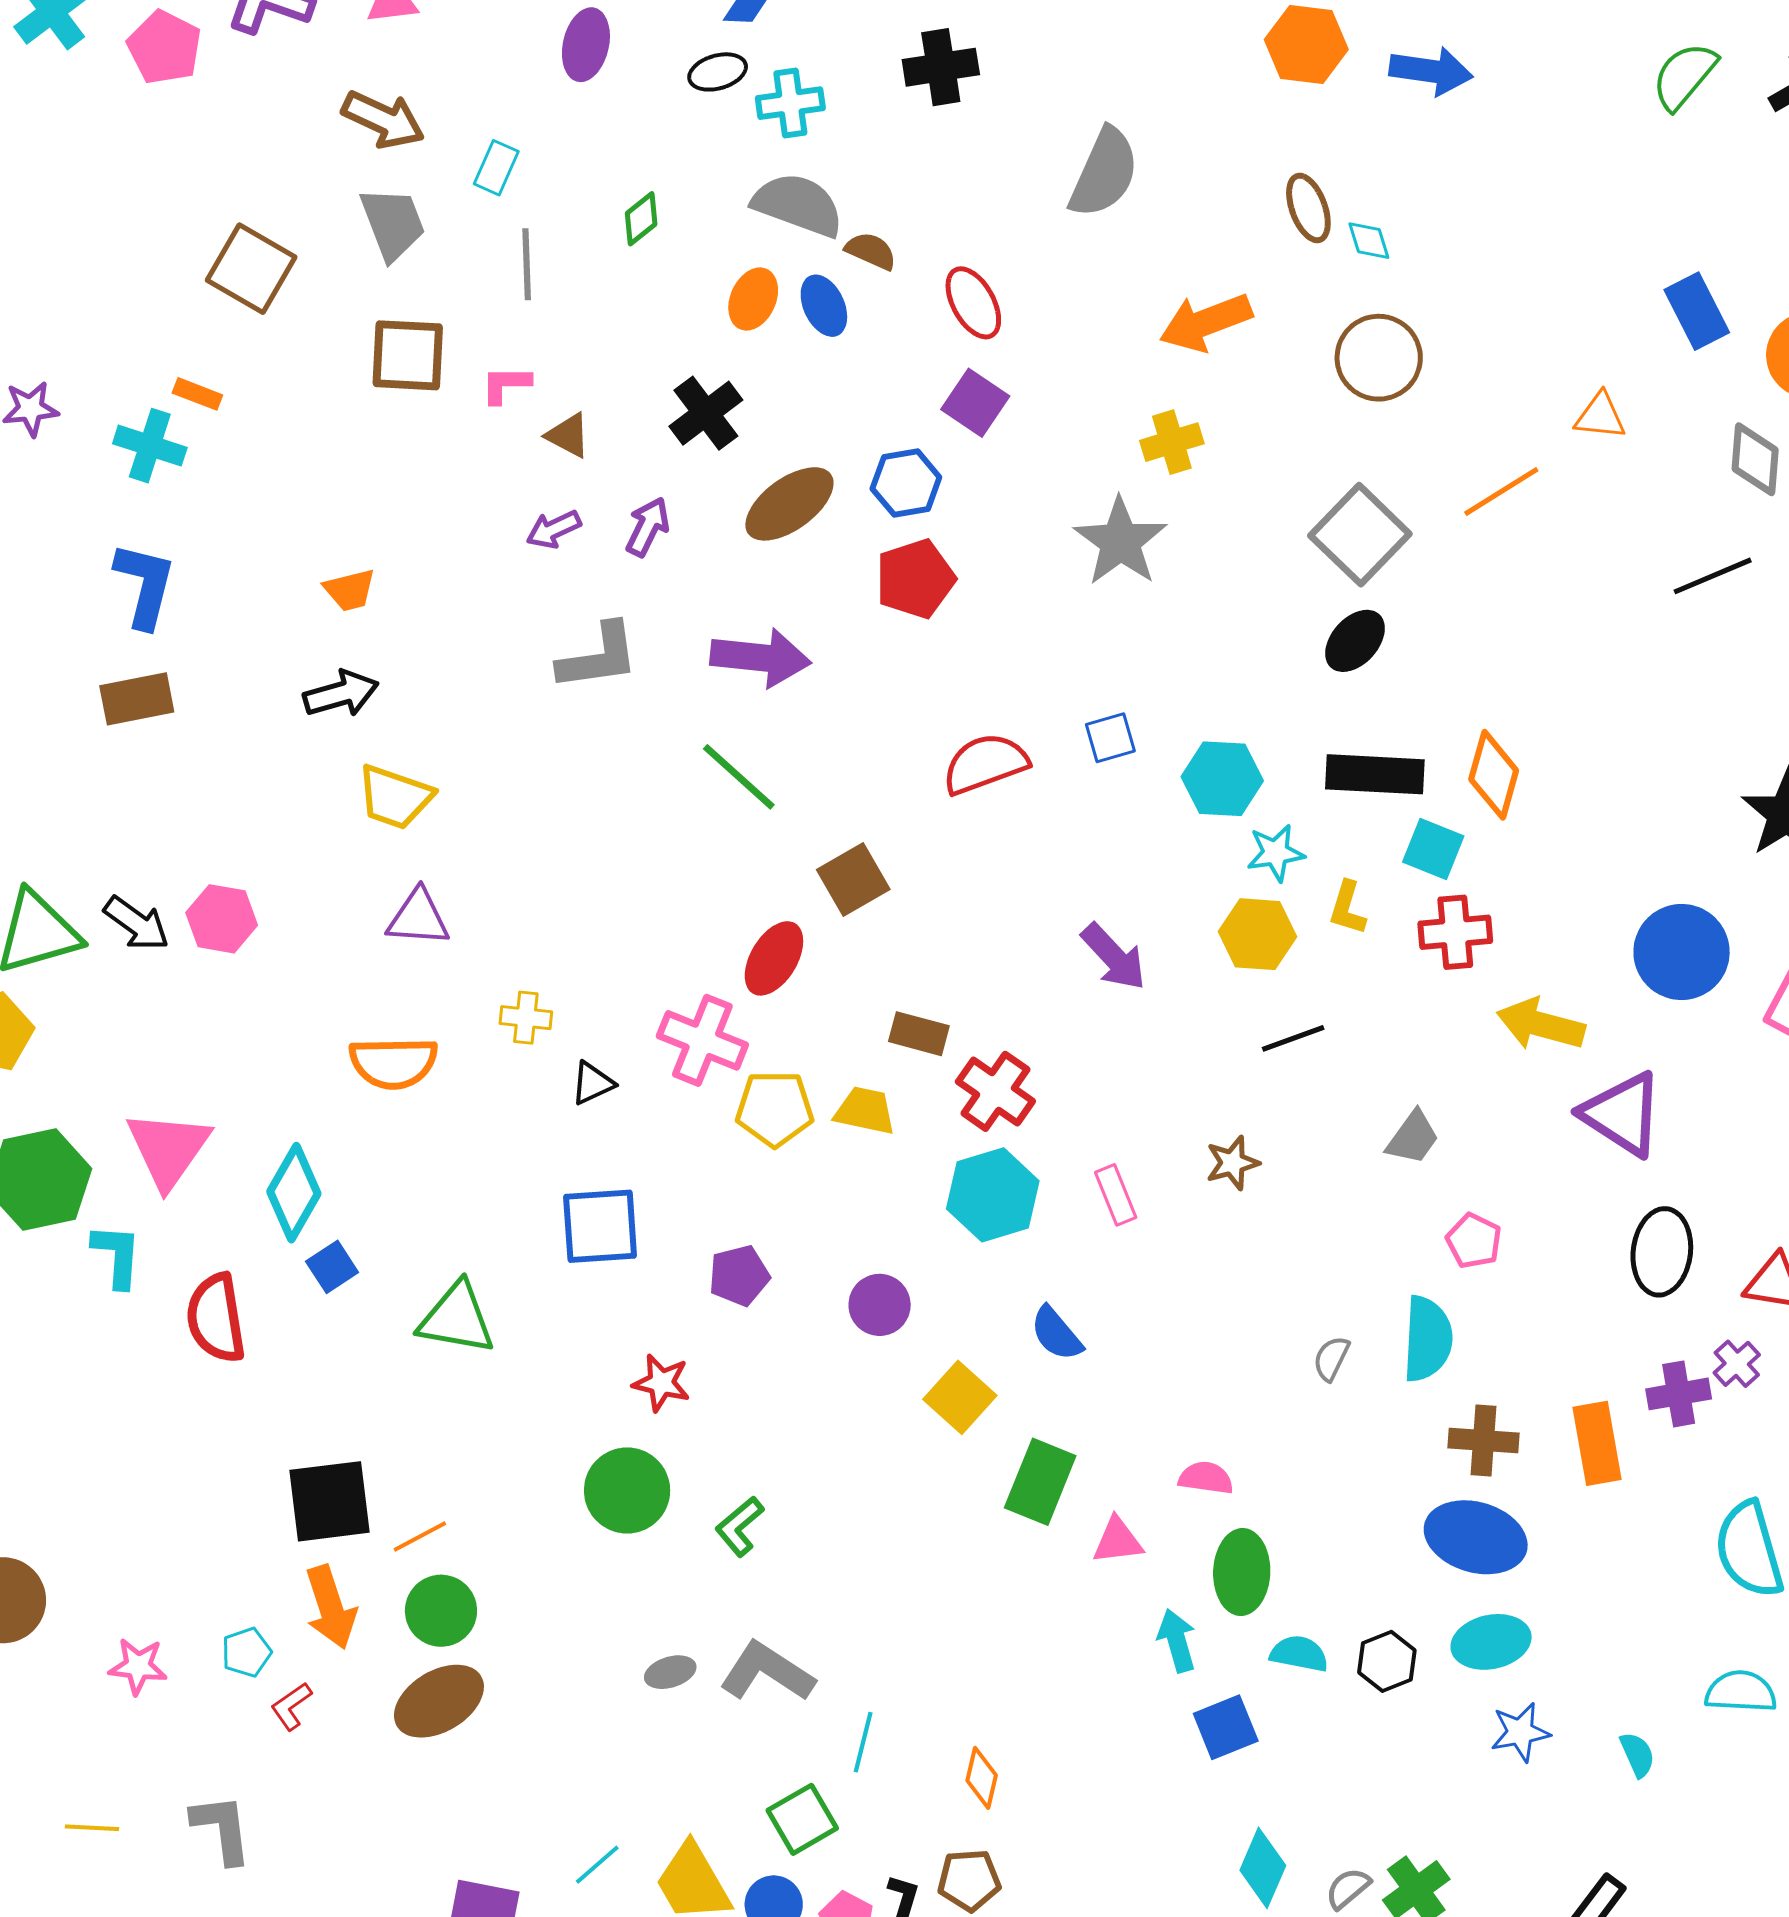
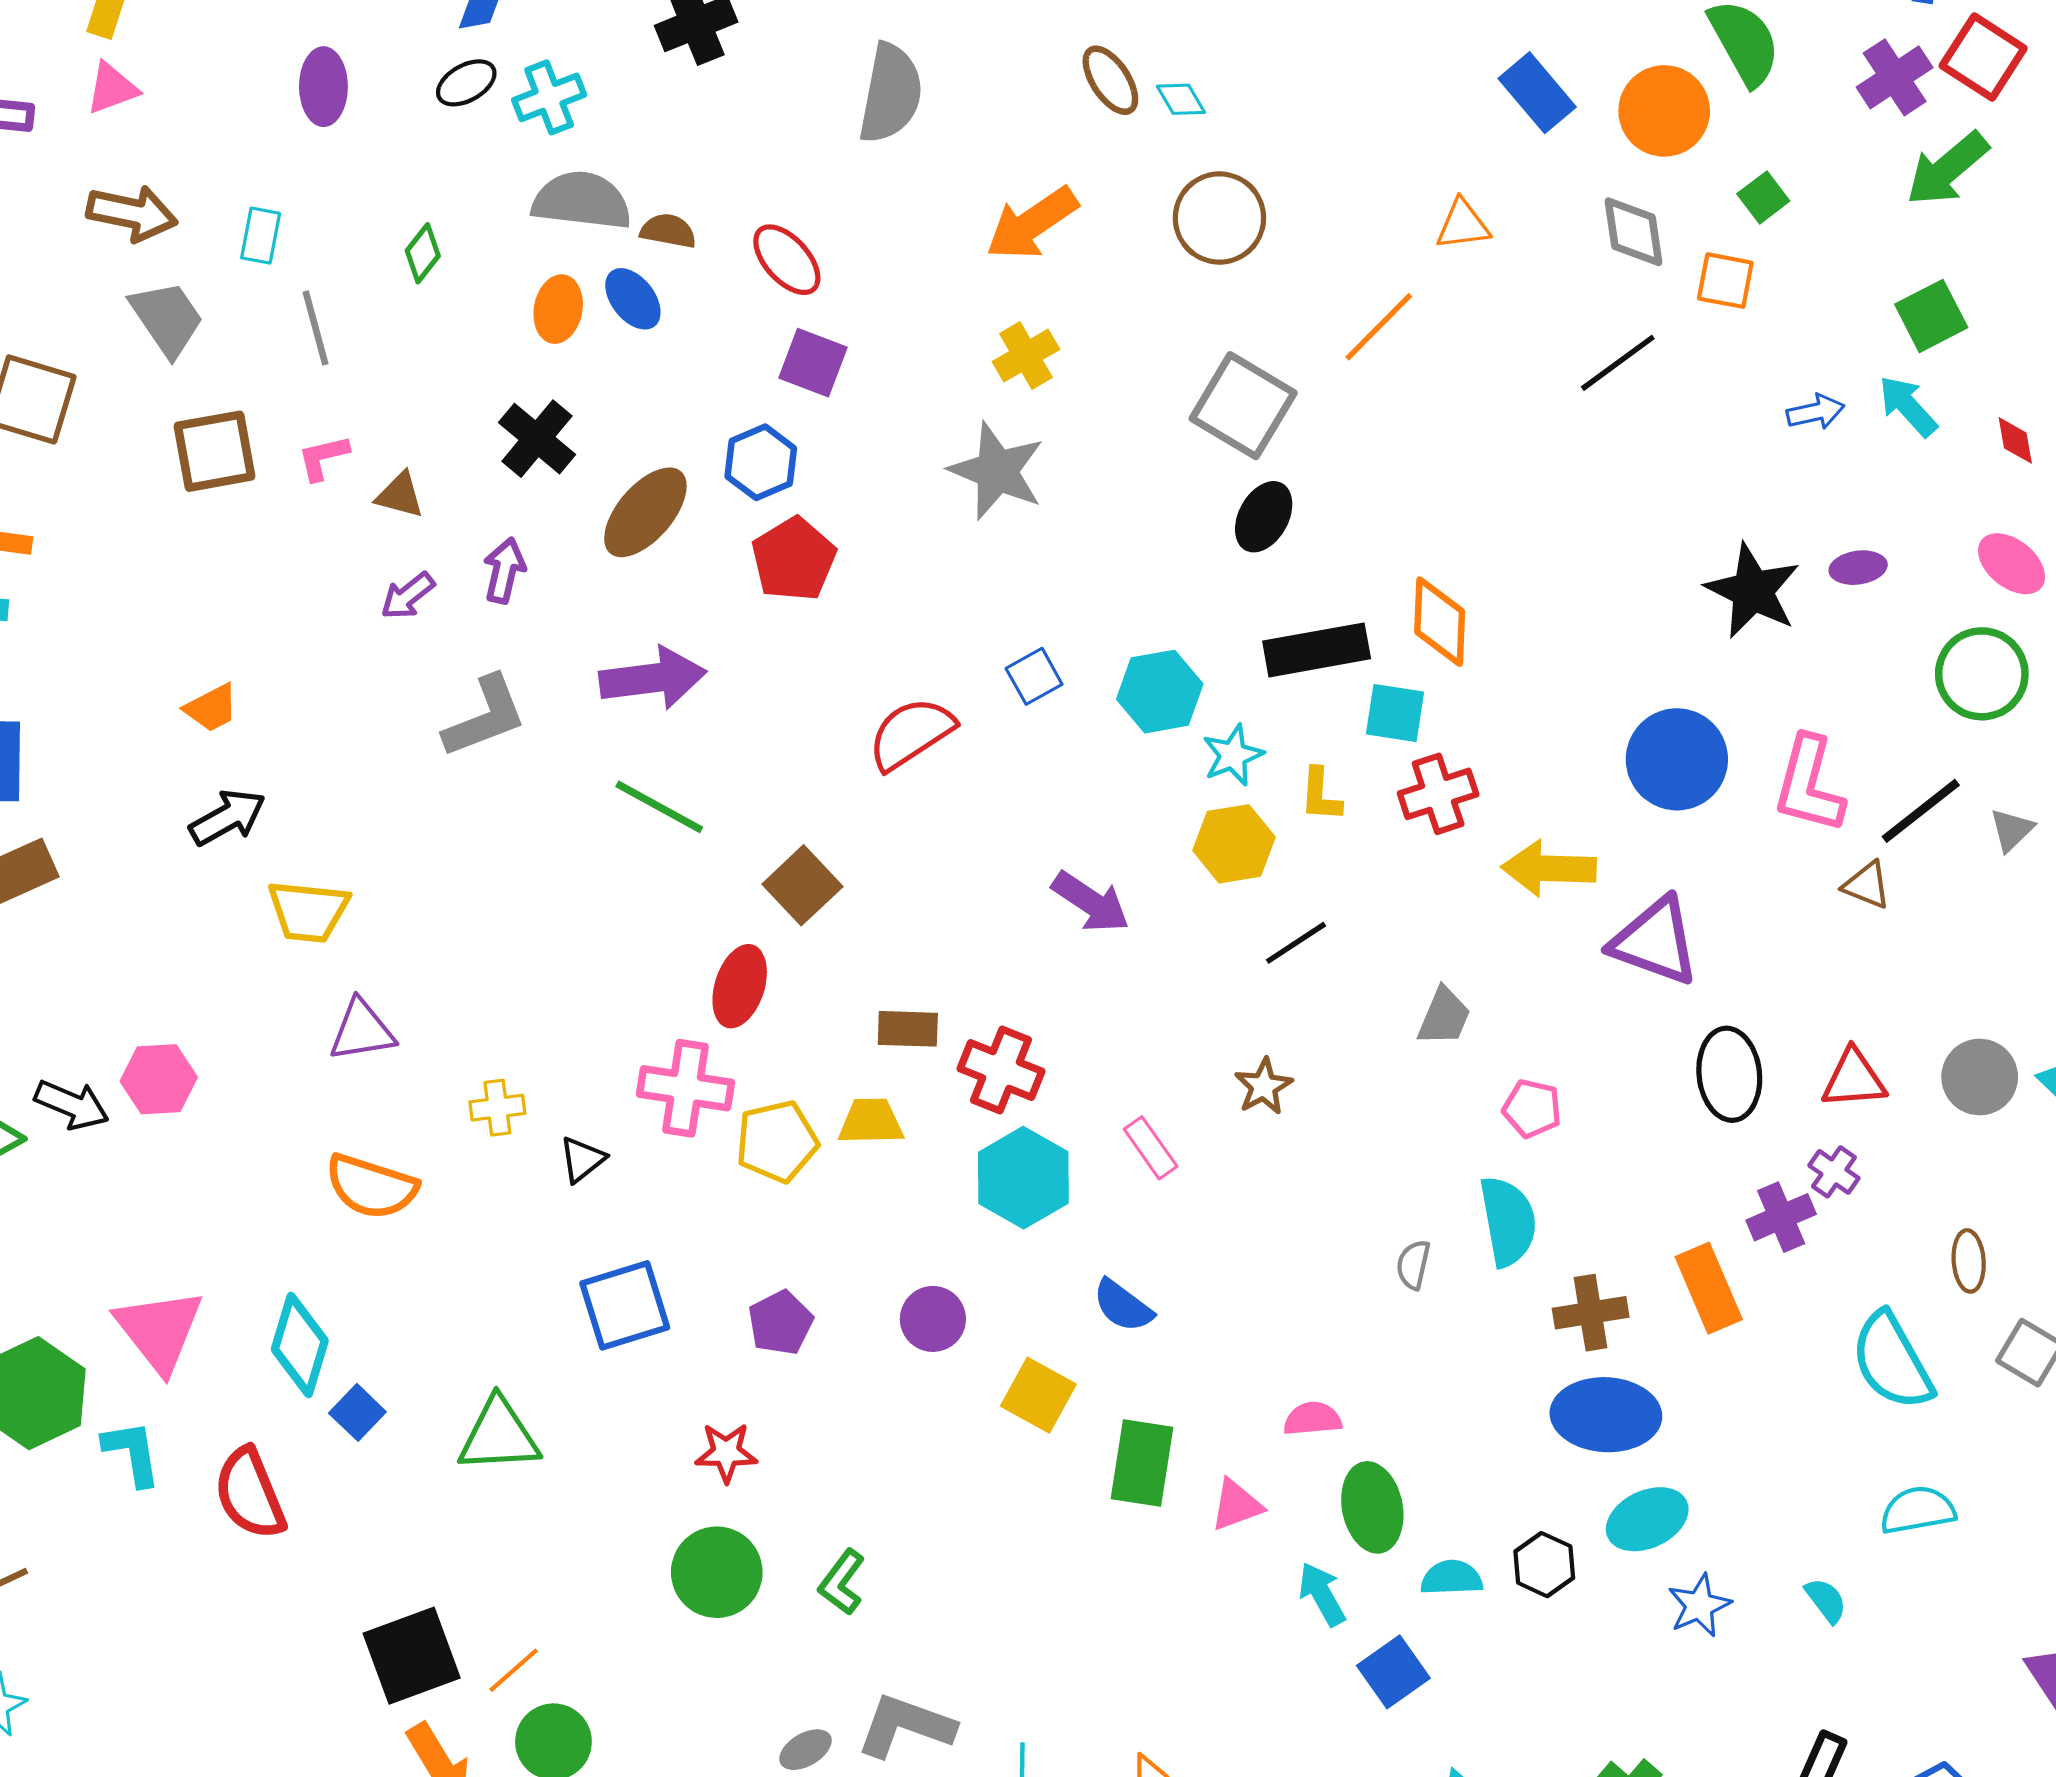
orange semicircle: (393, 1063) -> (371, 1187), turned 32

